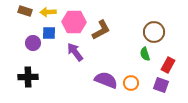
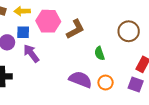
purple arrow: (75, 52) -> (31, 53), moved
green semicircle: (145, 54) -> (99, 53), moved

